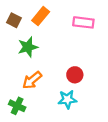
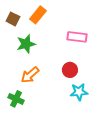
pink rectangle: (83, 22) -> (77, 37), moved
cyan star: (67, 99) -> (79, 92), moved

